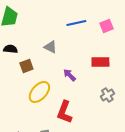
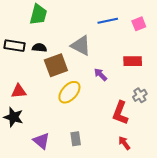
gray triangle: (50, 47) -> (81, 46), size x1.5
brown square: (26, 66) -> (56, 65), size x1.6
red L-shape: (64, 112) -> (120, 113), moved

